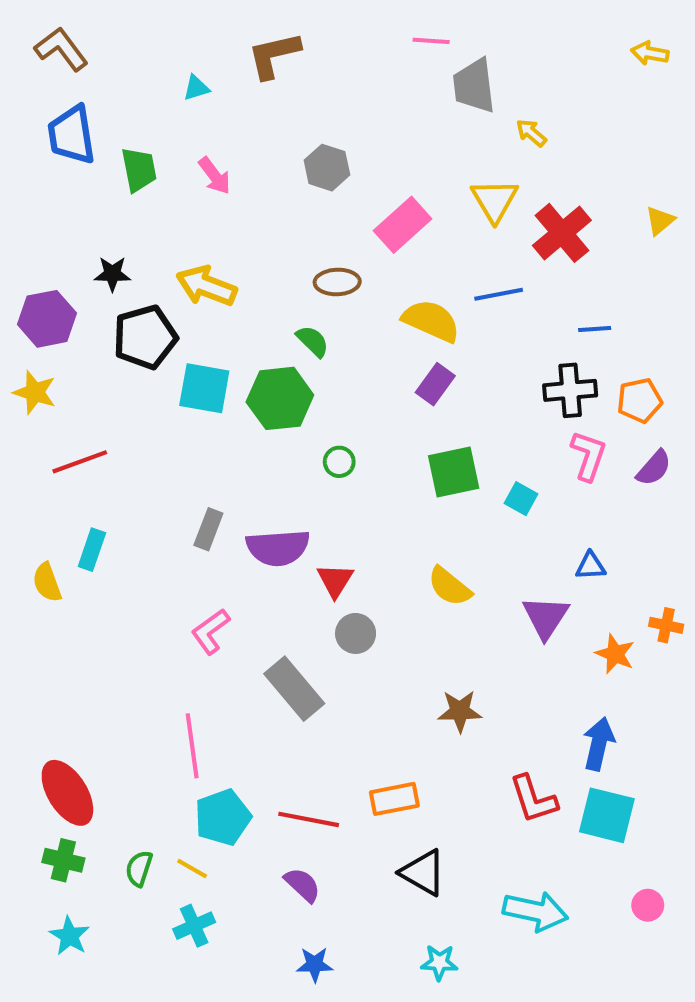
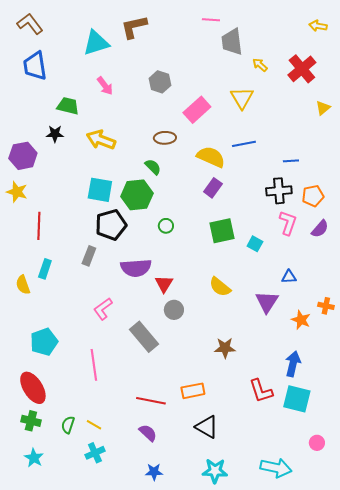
cyan triangle: (196, 88) -> (96, 43), size x2.0
green trapezoid: (139, 170) -> (68, 106), moved, turned -65
red cross: (562, 233) -> (302, 69), moved
black pentagon: (145, 337) -> (111, 225), moved
red line: (80, 462) -> (39, 226), turned -68
gray rectangle: (208, 529) -> (89, 256), moved
cyan pentagon: (223, 817) -> (44, 342), moved
cyan arrow: (535, 911) -> (276, 468), moved
cyan star: (439, 962) -> (215, 471), size x1.4

